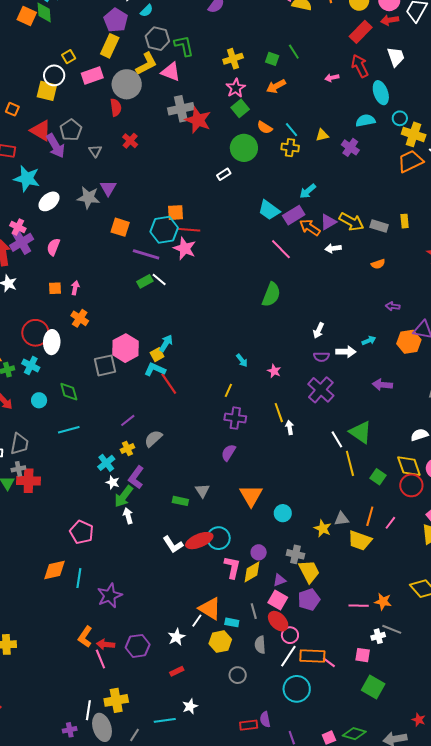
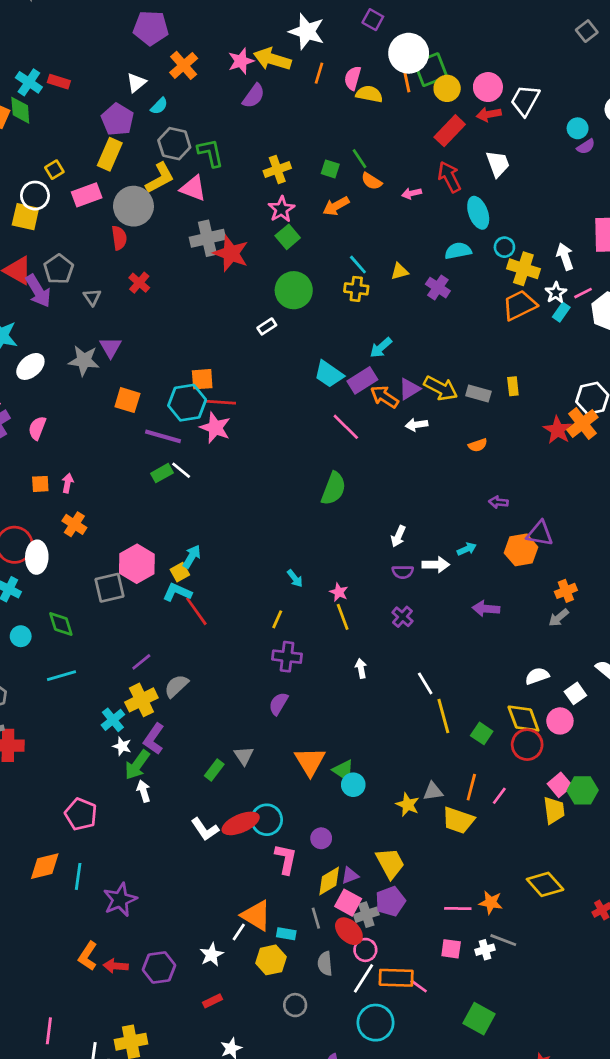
orange semicircle: (265, 127) -> (372, 181), moved
purple cross: (321, 390) -> (402, 617), size x0.6
yellow line: (279, 413) -> (343, 617), moved
green triangle: (361, 432) -> (343, 770), moved, size x0.7
yellow cross: (127, 449) -> (141, 700), size x1.6
green rectangle: (180, 501) -> (214, 770), turned -63
gray cross: (295, 554) -> (366, 915), moved, turned -30
yellow diamond: (252, 572) -> (329, 881), moved
pink square: (363, 655) -> (451, 949), moved
pink line: (100, 659) -> (49, 1031), moved, turned 30

